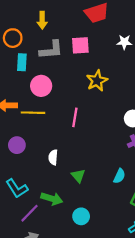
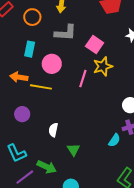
pink square: (80, 45) -> (95, 44), moved, turned 30
cyan rectangle: (22, 62) -> (30, 49), moved
pink line: (75, 117) -> (83, 79), moved
cyan semicircle: (119, 176) -> (114, 140), moved

